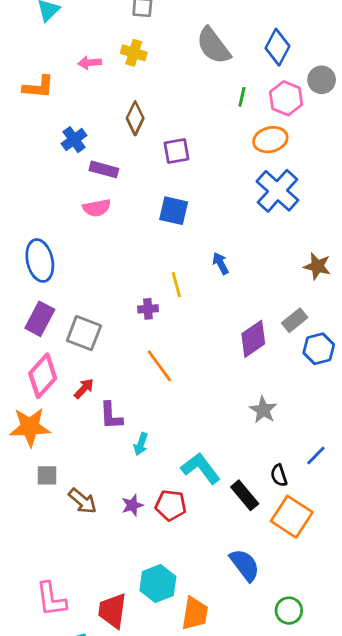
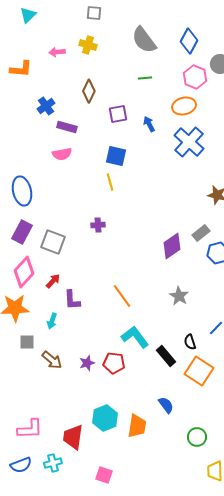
green line: (242, 97) -> (145, 78), moved, turned 72
blue arrow: (221, 263) -> (149, 124), moved
yellow line: (176, 285) -> (110, 182), moved
orange line: (159, 366) -> (122, 296), moved
cyan arrow: (141, 444) -> (52, 321), moved
blue semicircle: (245, 565) -> (166, 405), size x0.7
pink L-shape: (51, 599) -> (30, 429), turned -84
orange trapezoid: (195, 613) -> (137, 426), moved

